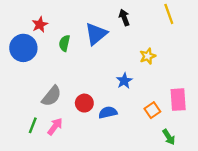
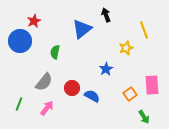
yellow line: (169, 14) -> (144, 30), moved
green semicircle: (64, 43) -> (55, 52), moved
blue semicircle: (108, 112) -> (92, 96), turned 42
green line: (33, 125) -> (19, 104), moved

